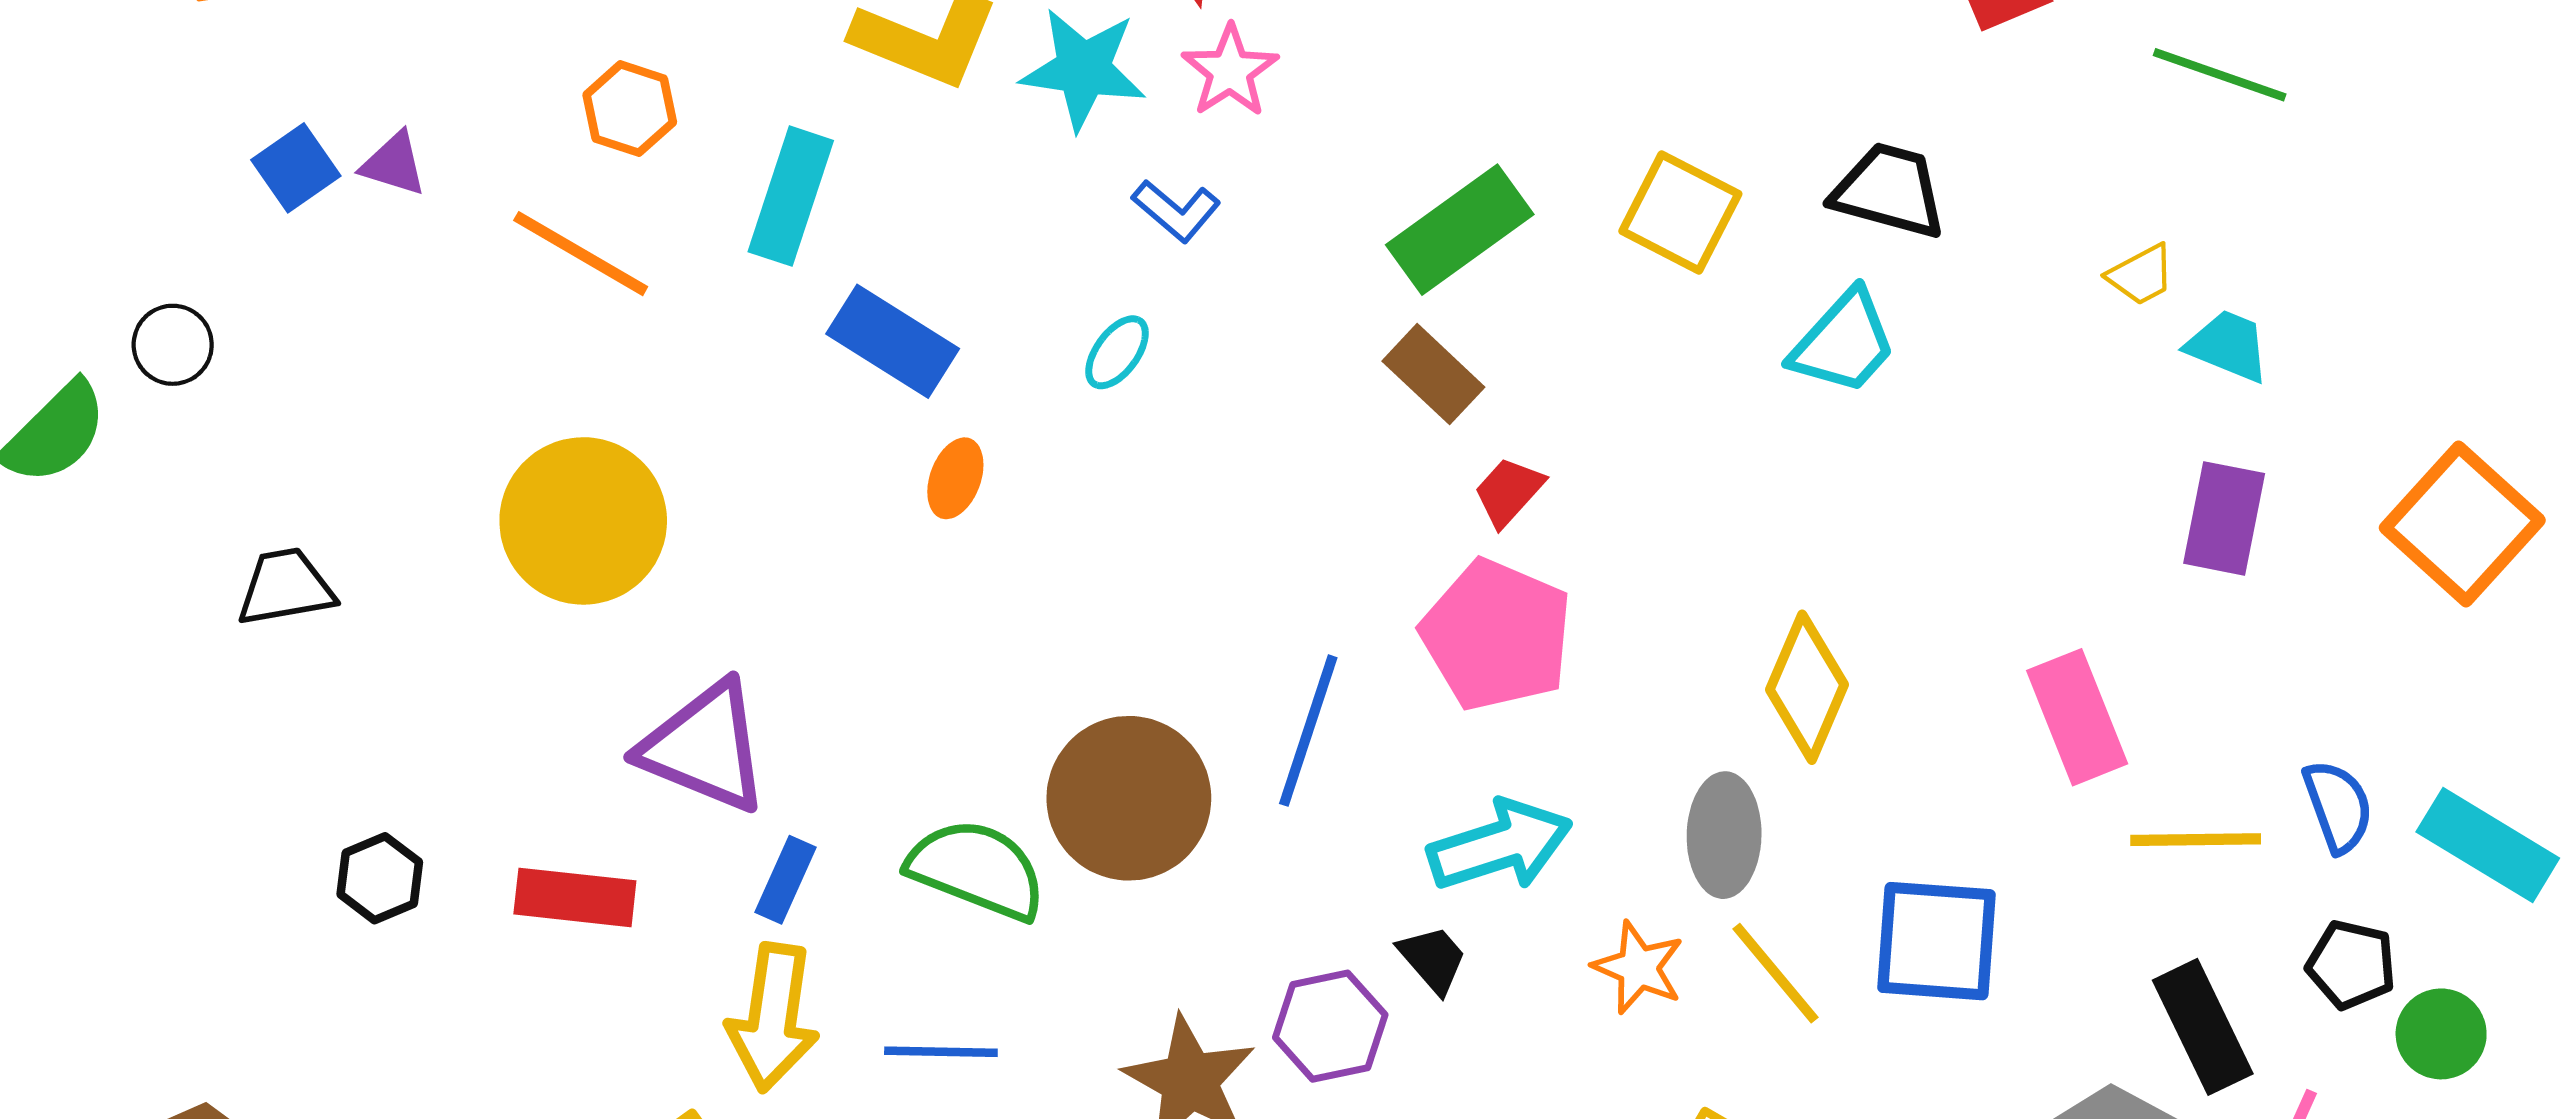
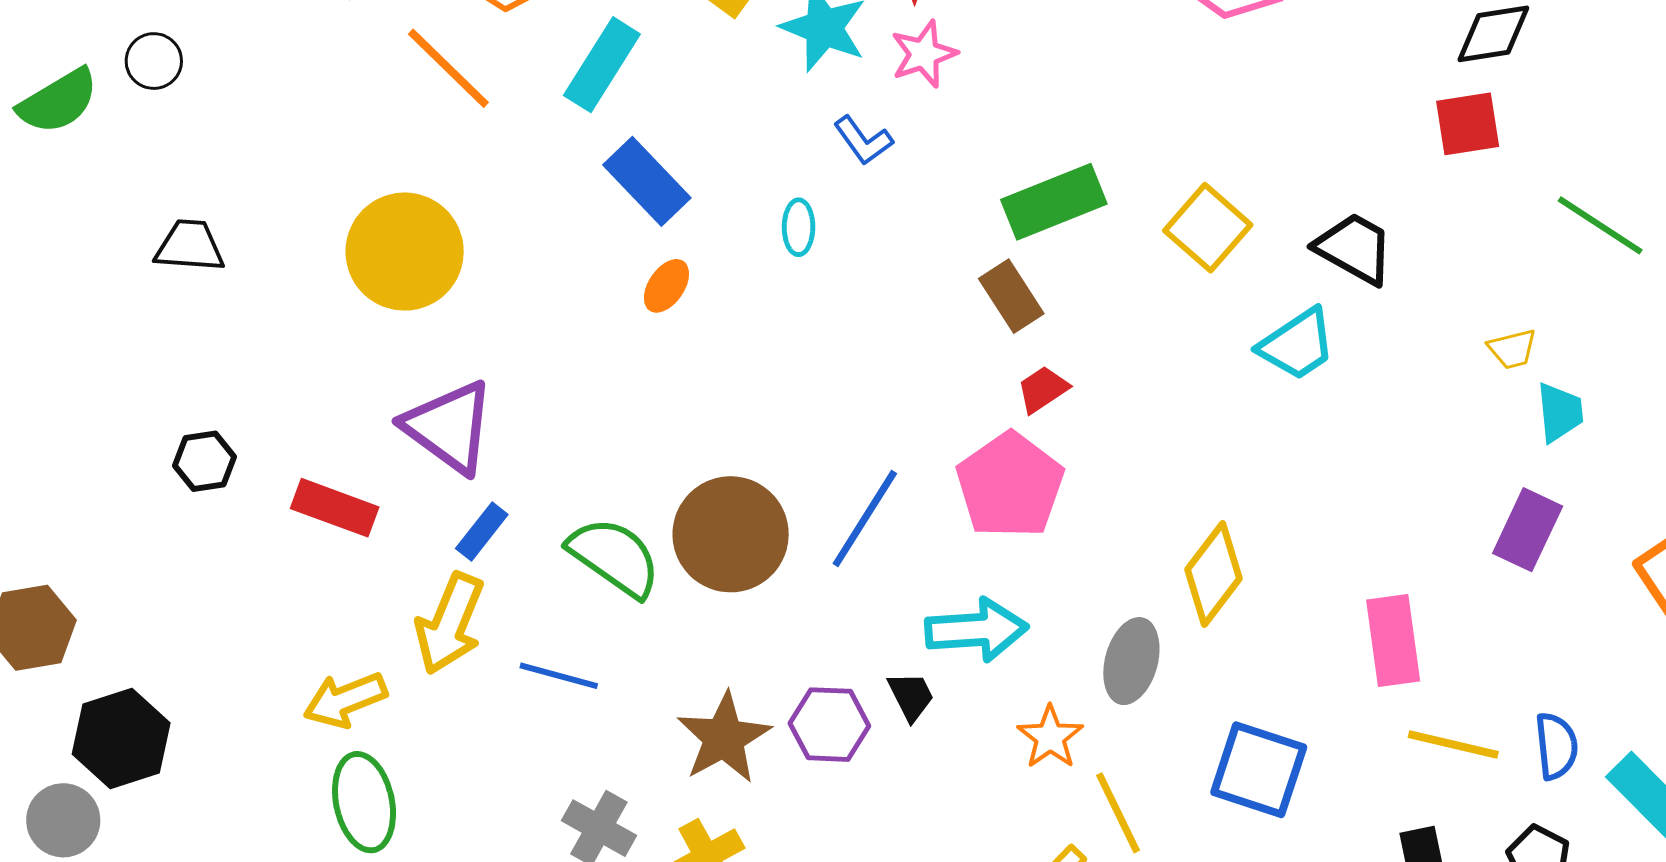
cyan trapezoid: (2228, 346) -> (1560, 412), turned 48
cyan ellipse: (1117, 352) -> (799, 227), turned -50
yellow line: (1776, 973) -> (1118, 813), moved

